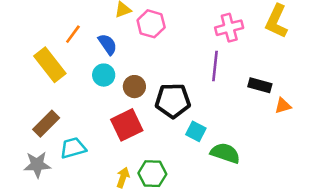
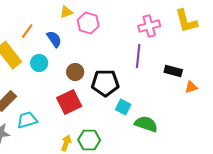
yellow L-shape: (277, 21) -> (186, 21), turned -40
cyan circle: (104, 75) -> (39, 63), moved

